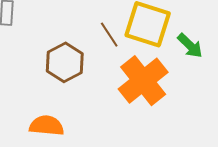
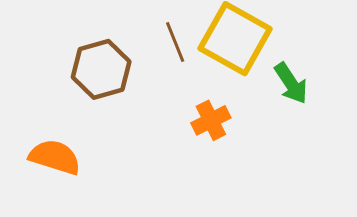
orange cross: (143, 81) -> (211, 120), size x0.5

